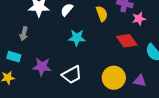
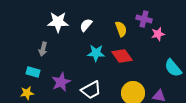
red diamond: (127, 41) -> (122, 56), moved
purple star: (42, 67) -> (61, 82), turned -30

